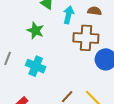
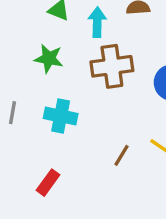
brown cross: (86, 38) -> (112, 66), moved

